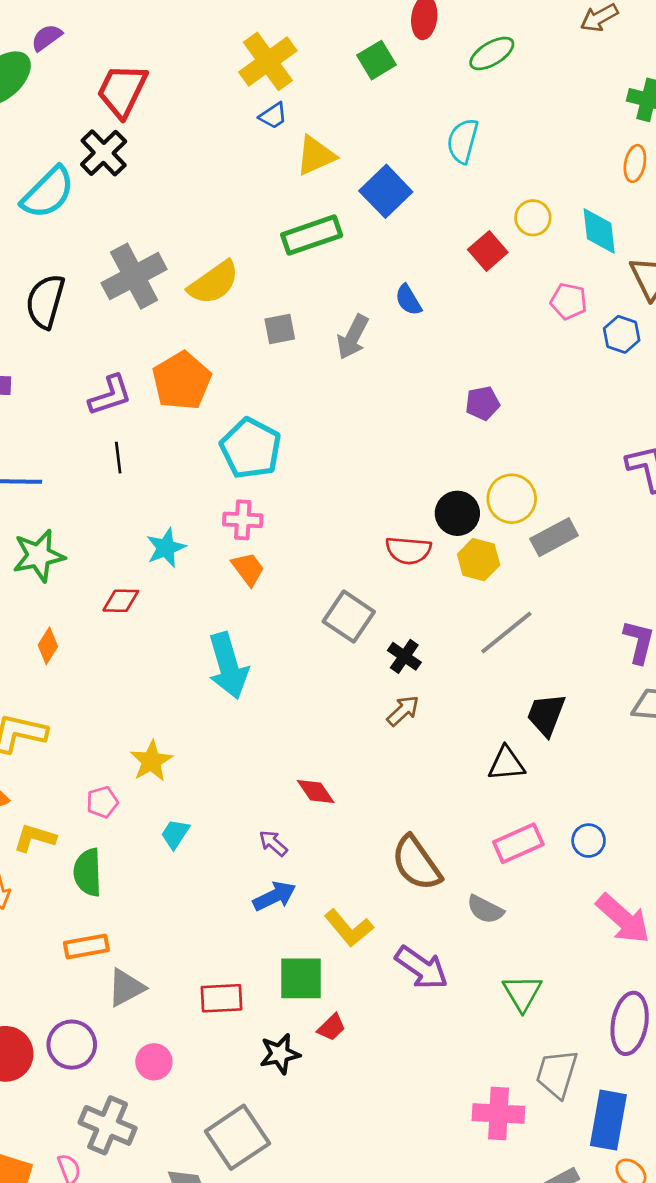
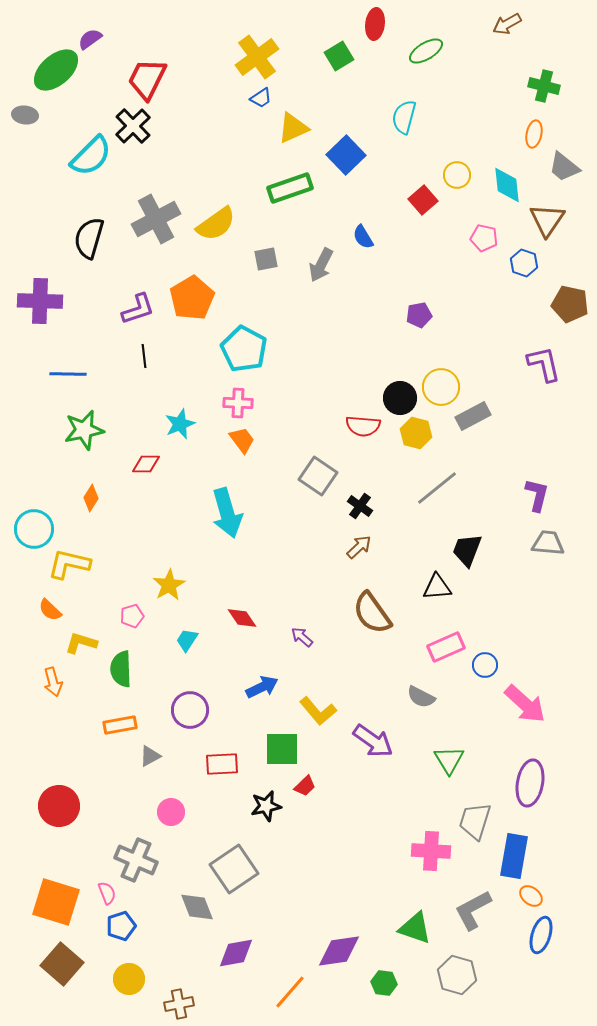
red diamond: (316, 792) -> (242, 618), moved
blue circle: (589, 841) -> (485, 665), moved
purple arrow: (273, 843) -> (302, 637), moved
brown semicircle: (416, 863) -> (372, 613), moved
gray triangle: (126, 988) -> (150, 756), size x0.7
purple circle: (72, 1045) -> (190, 710), moved

